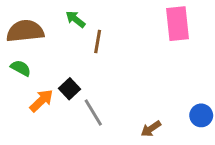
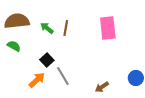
green arrow: (75, 19) -> (47, 28), moved
pink rectangle: (178, 24) -> (108, 28), moved
orange arrow: (41, 101) -> (37, 80), moved

